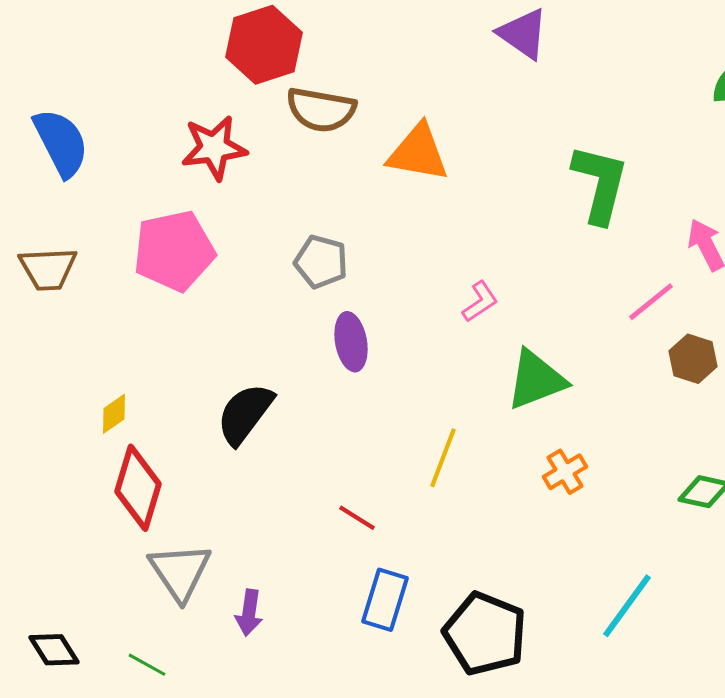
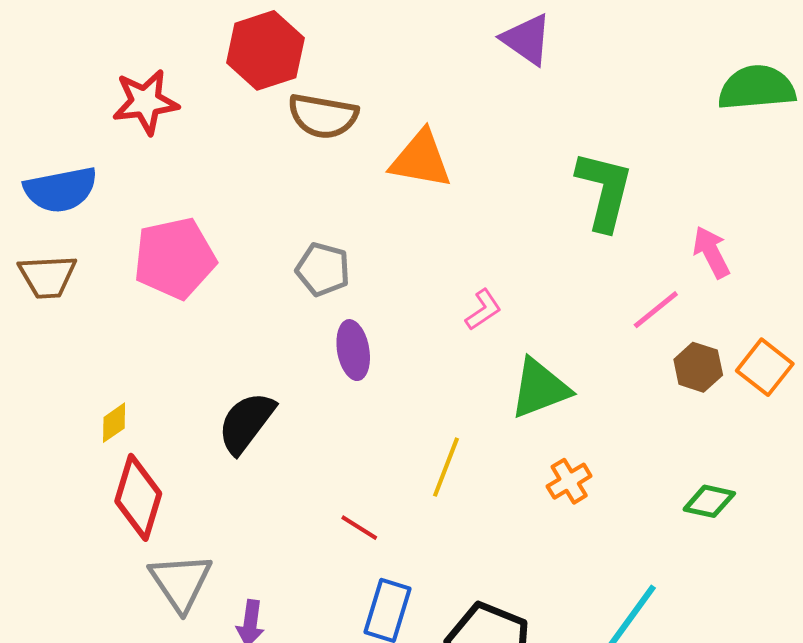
blue semicircle: (61, 143) -> (61, 190), moved, turned 106
red star: (214, 148) -> (145, 102), moved

